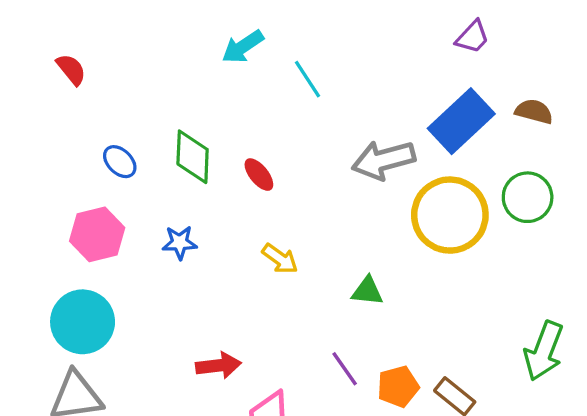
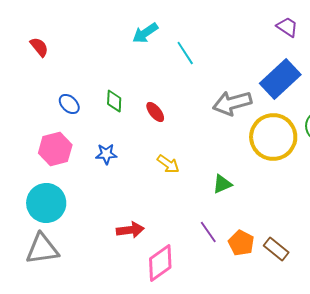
purple trapezoid: (473, 37) -> (287, 27), turned -100
green diamond: (193, 157) -> (114, 101), size x0.7
green triangle: (367, 291) -> (222, 184), turned -30
orange pentagon: (398, 387) -> (241, 243), turned -30

